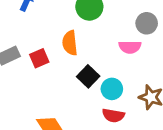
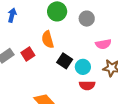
gray circle: (147, 23) -> (87, 19), moved
pink semicircle: (130, 47) -> (103, 44), moved

